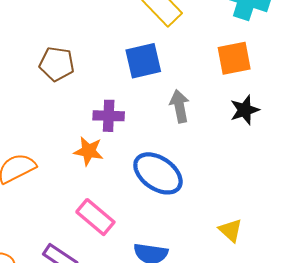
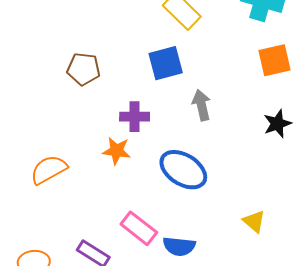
orange square: (234, 58) -> (274, 60), moved
black star: (245, 110) -> (277, 124), moved
pink rectangle: (95, 217) -> (139, 228), moved

